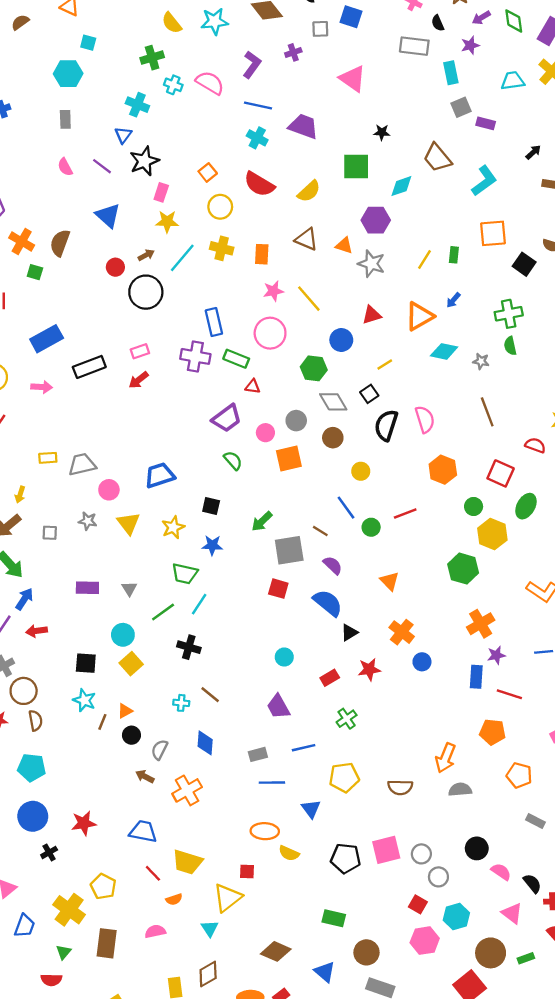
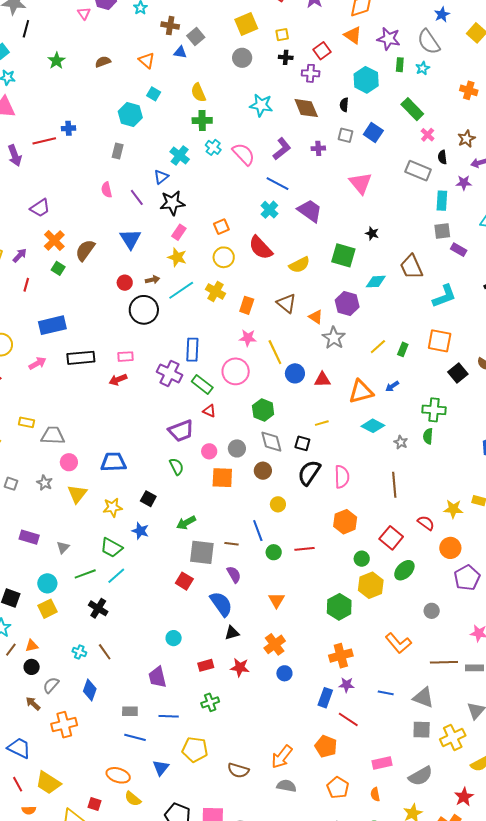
yellow semicircle: (172, 23) -> (198, 93), moved
blue circle: (341, 340) -> (295, 373), moved
pink arrow: (42, 387) -> (38, 363), turned -48
black square: (369, 394) -> (302, 443), turned 35
brown line: (320, 531) -> (231, 544), turned -40

